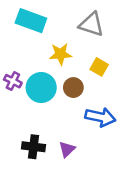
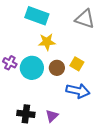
cyan rectangle: (31, 21) -> (37, 16), moved
gray triangle: (91, 24) -> (85, 19), moved
yellow square: (99, 67) -> (77, 64), moved

